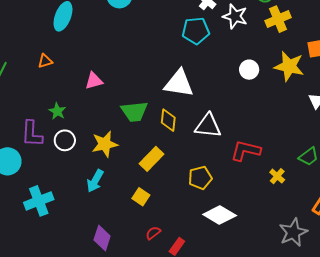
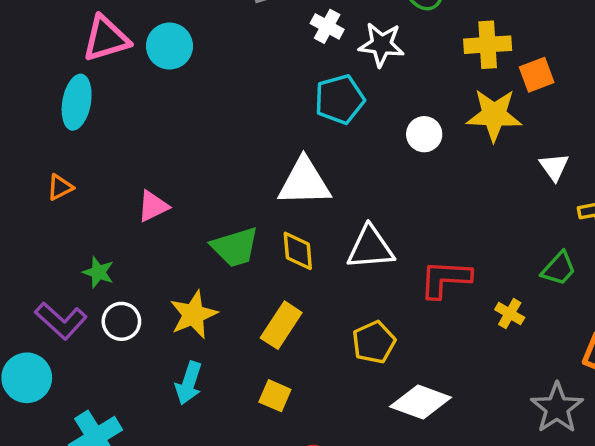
yellow cross: (278, 19) -> (488, 45), moved, turned 30
cyan pentagon: (196, 31) -> (340, 99), moved
purple L-shape: (32, 134) -> (61, 321), turned -40

